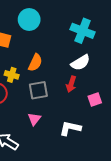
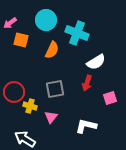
cyan cross: (82, 31) -> (77, 33), moved
orange semicircle: (35, 63) -> (52, 50), moved
yellow cross: (12, 75) -> (30, 106), moved

